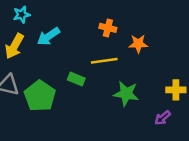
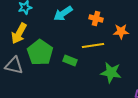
cyan arrow: (48, 36) -> (63, 13), moved
green pentagon: (40, 96) -> (40, 52), moved

